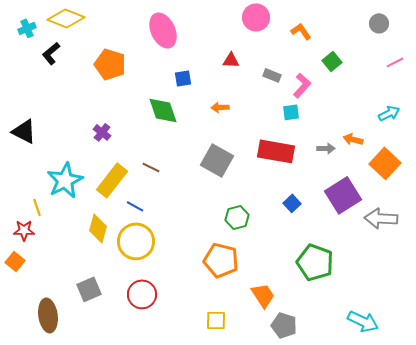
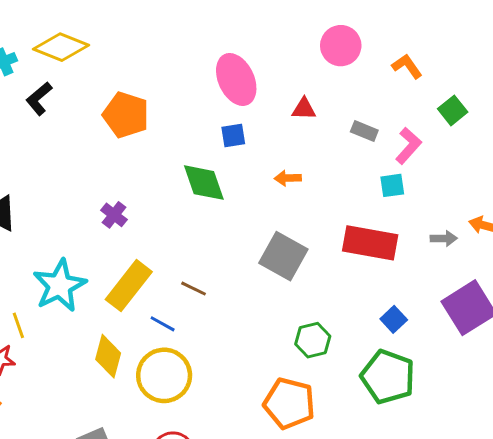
pink ellipse: (163, 30) -> (236, 79), moved
brown line: (151, 167) -> (194, 289), moved
green pentagon: (315, 262) -> (388, 377), moved

